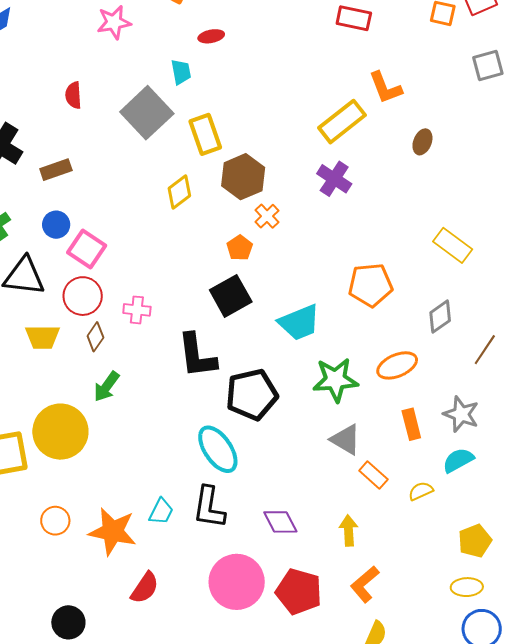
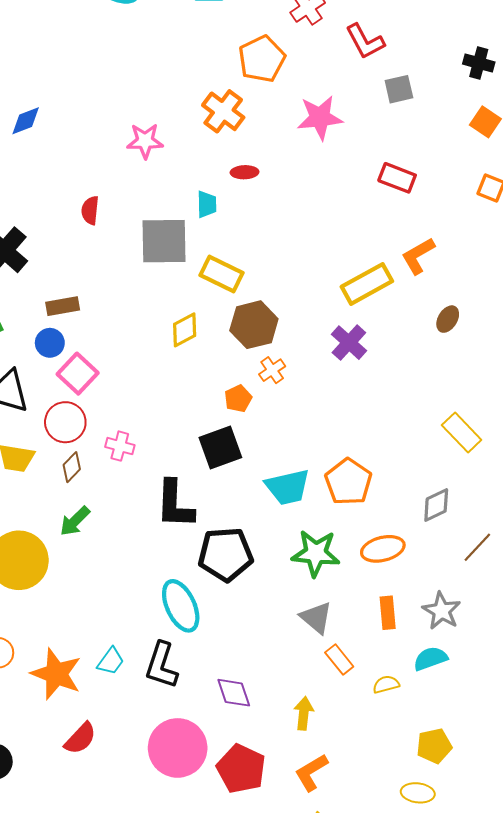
orange L-shape: (385, 88) -> (418, 256), turned 72
gray square: (147, 113) -> (164, 241), turned 33
yellow rectangle: (205, 134) -> (221, 274), turned -54
brown rectangle: (56, 170) -> (63, 306), moved
orange pentagon: (370, 285) -> (348, 482), moved, turned 30

